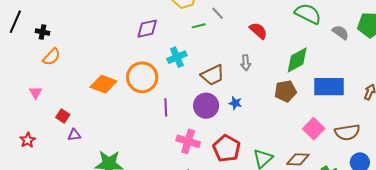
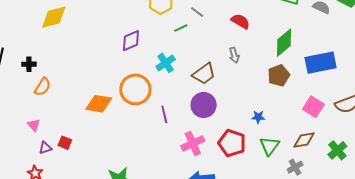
blue star: (235, 103) -> (258, 117), moved
purple triangle: (74, 135) -> (45, 148), moved
pink cross: (188, 141) -> (193, 143), turned -30

